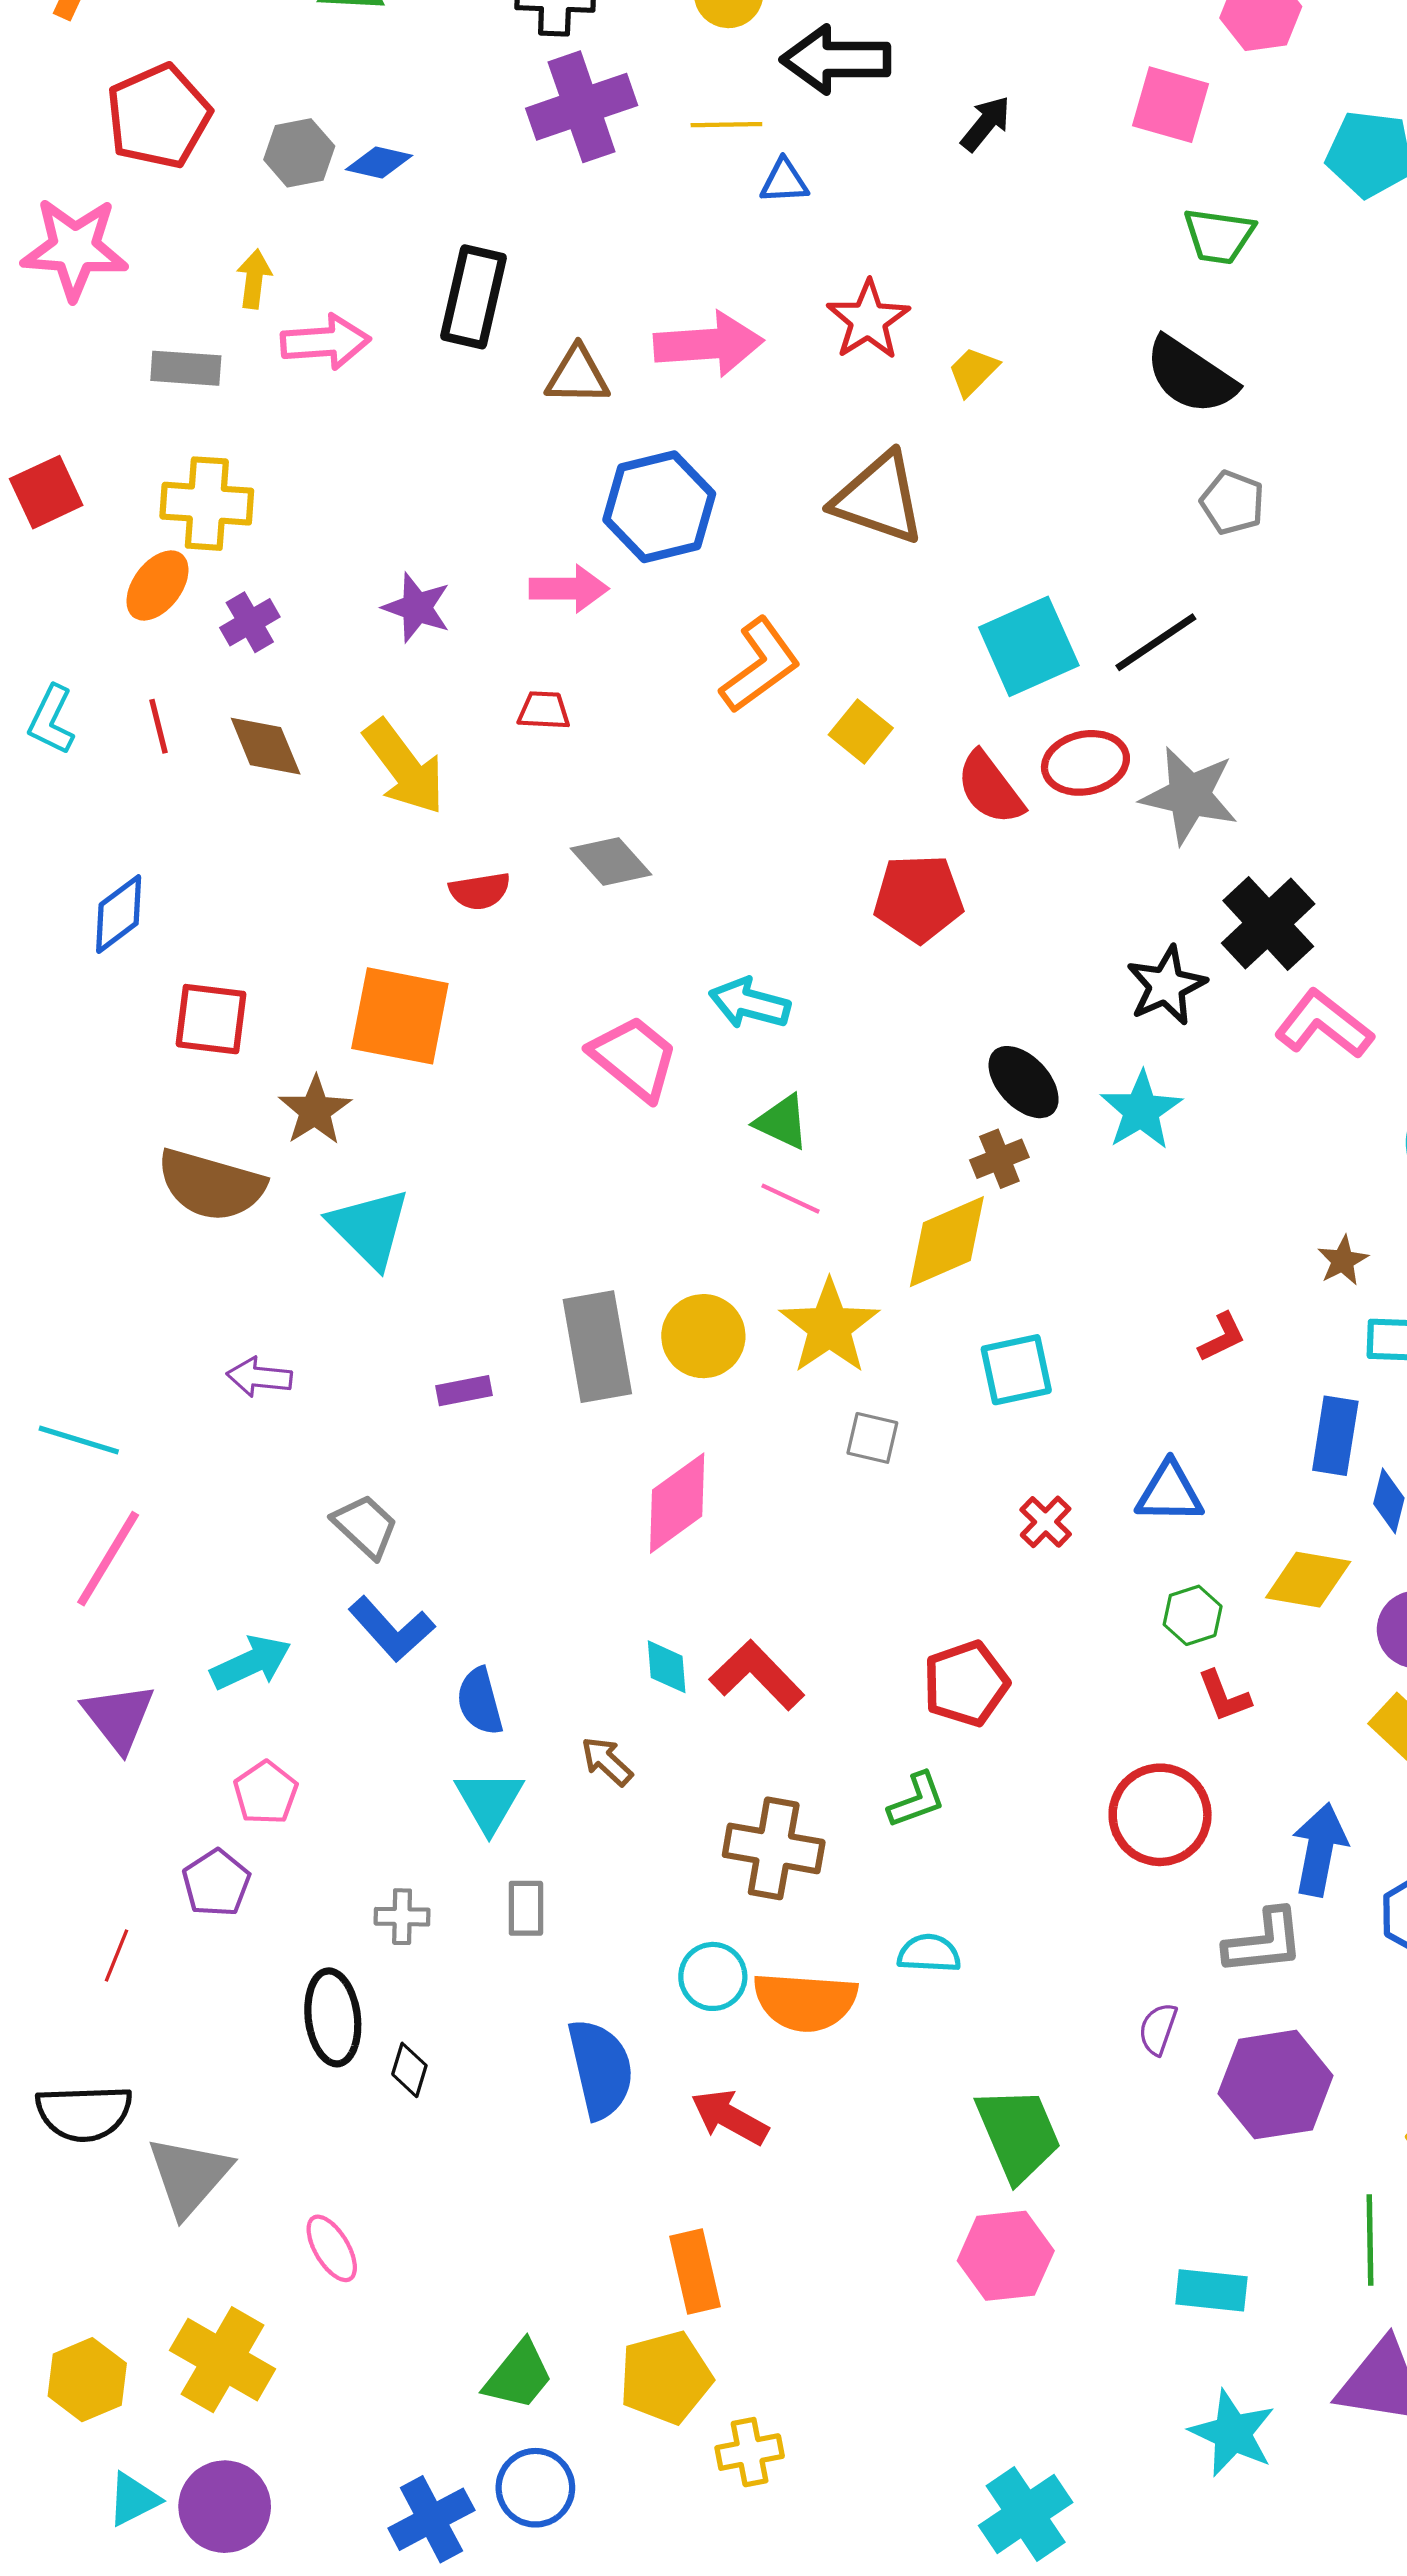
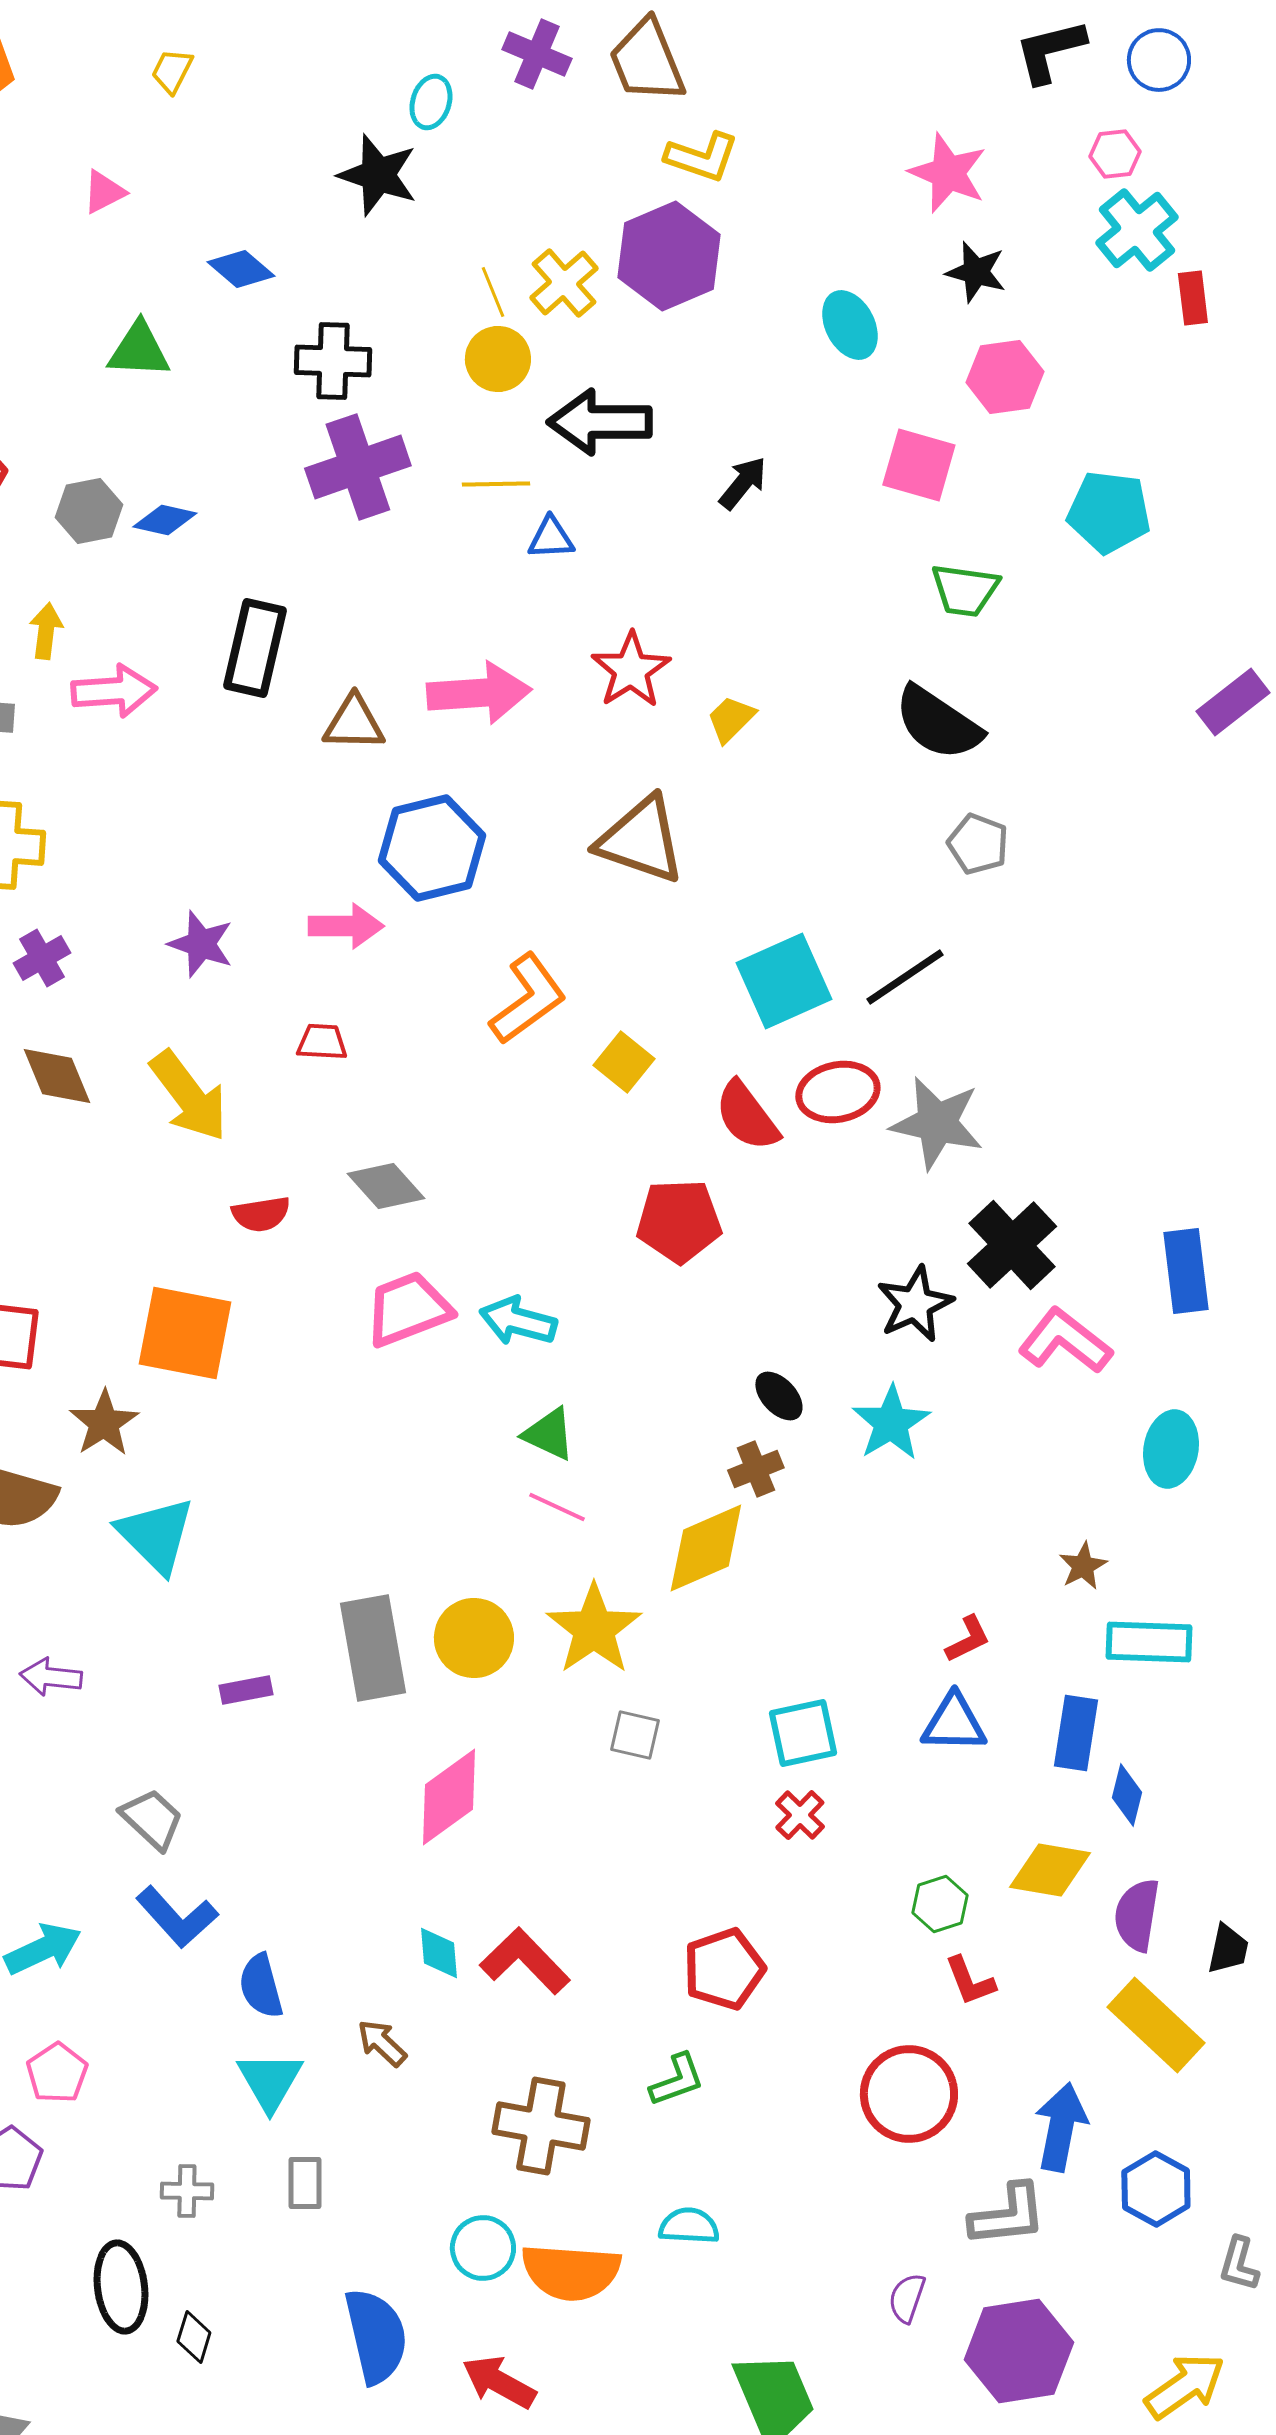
pink trapezoid: (634, 1058) -> (408, 1309), moved, turned -60
black ellipse: (1024, 1082) -> (779, 1396), size x0.7
cyan square: (1016, 1370) -> (803, 1733), moved
blue triangle: (1169, 1493) -> (954, 1723), moved

